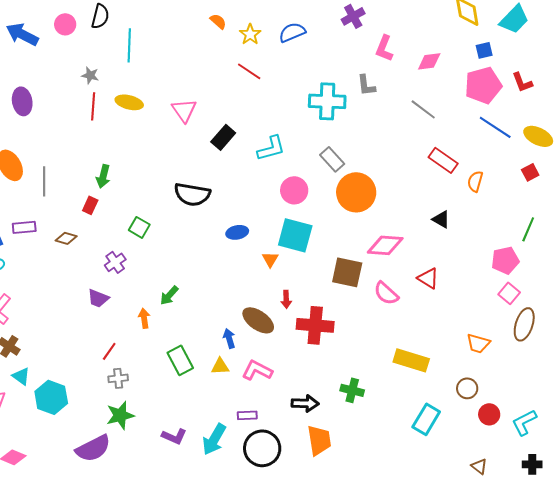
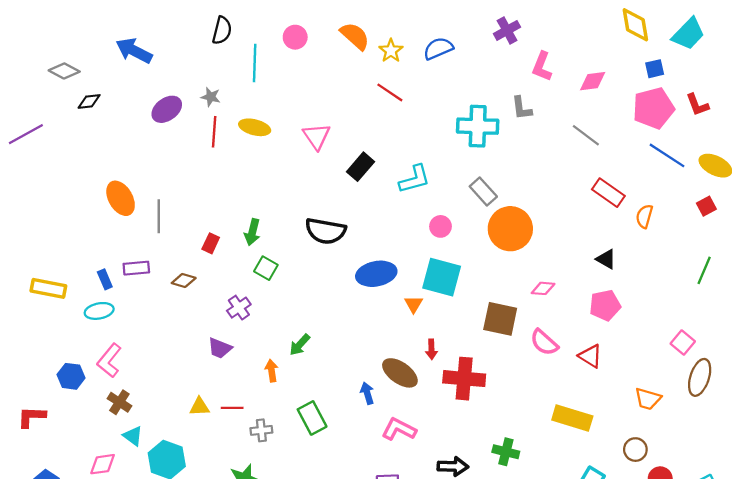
orange semicircle: (218, 21) -> (355, 36), size x1.6
pink circle: (65, 24) -> (295, 37), moved
purple ellipse: (22, 101) -> (167, 109), moved, turned 64
green arrow: (103, 176) -> (252, 232), moved
pink circle: (294, 190) -> (441, 226), size x0.7
blue ellipse: (237, 232) -> (376, 274), size x1.6
pink diamond: (385, 245) -> (543, 288), size x0.6
pink pentagon: (505, 260) -> (605, 305), moved
red triangle: (428, 278) -> (590, 356), moved
red line: (109, 351) -> (232, 408), turned 54
yellow triangle: (220, 366) -> (199, 407), moved
gray cross: (118, 378) -> (261, 430), moved

